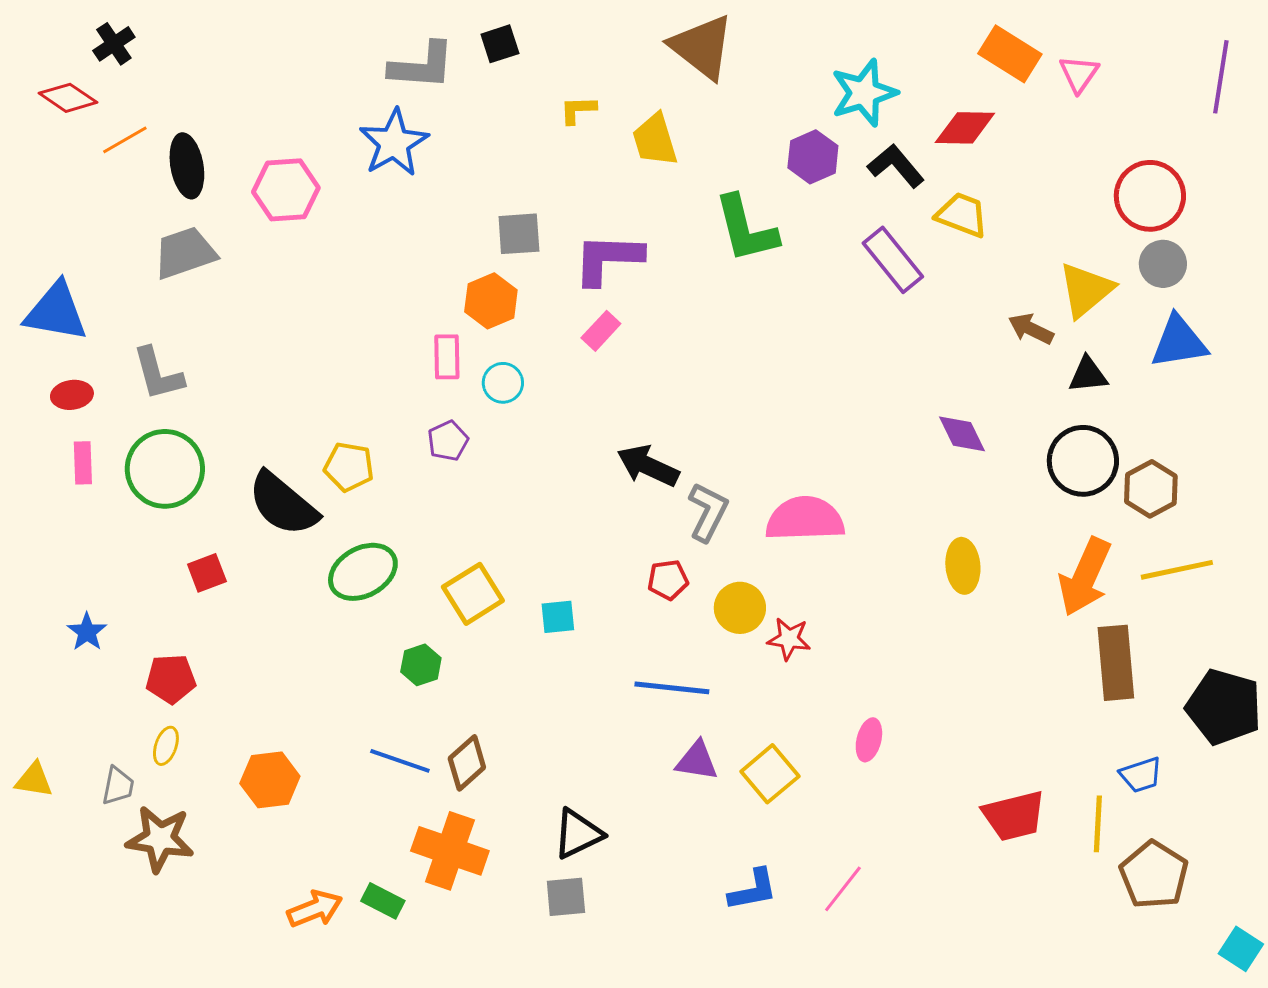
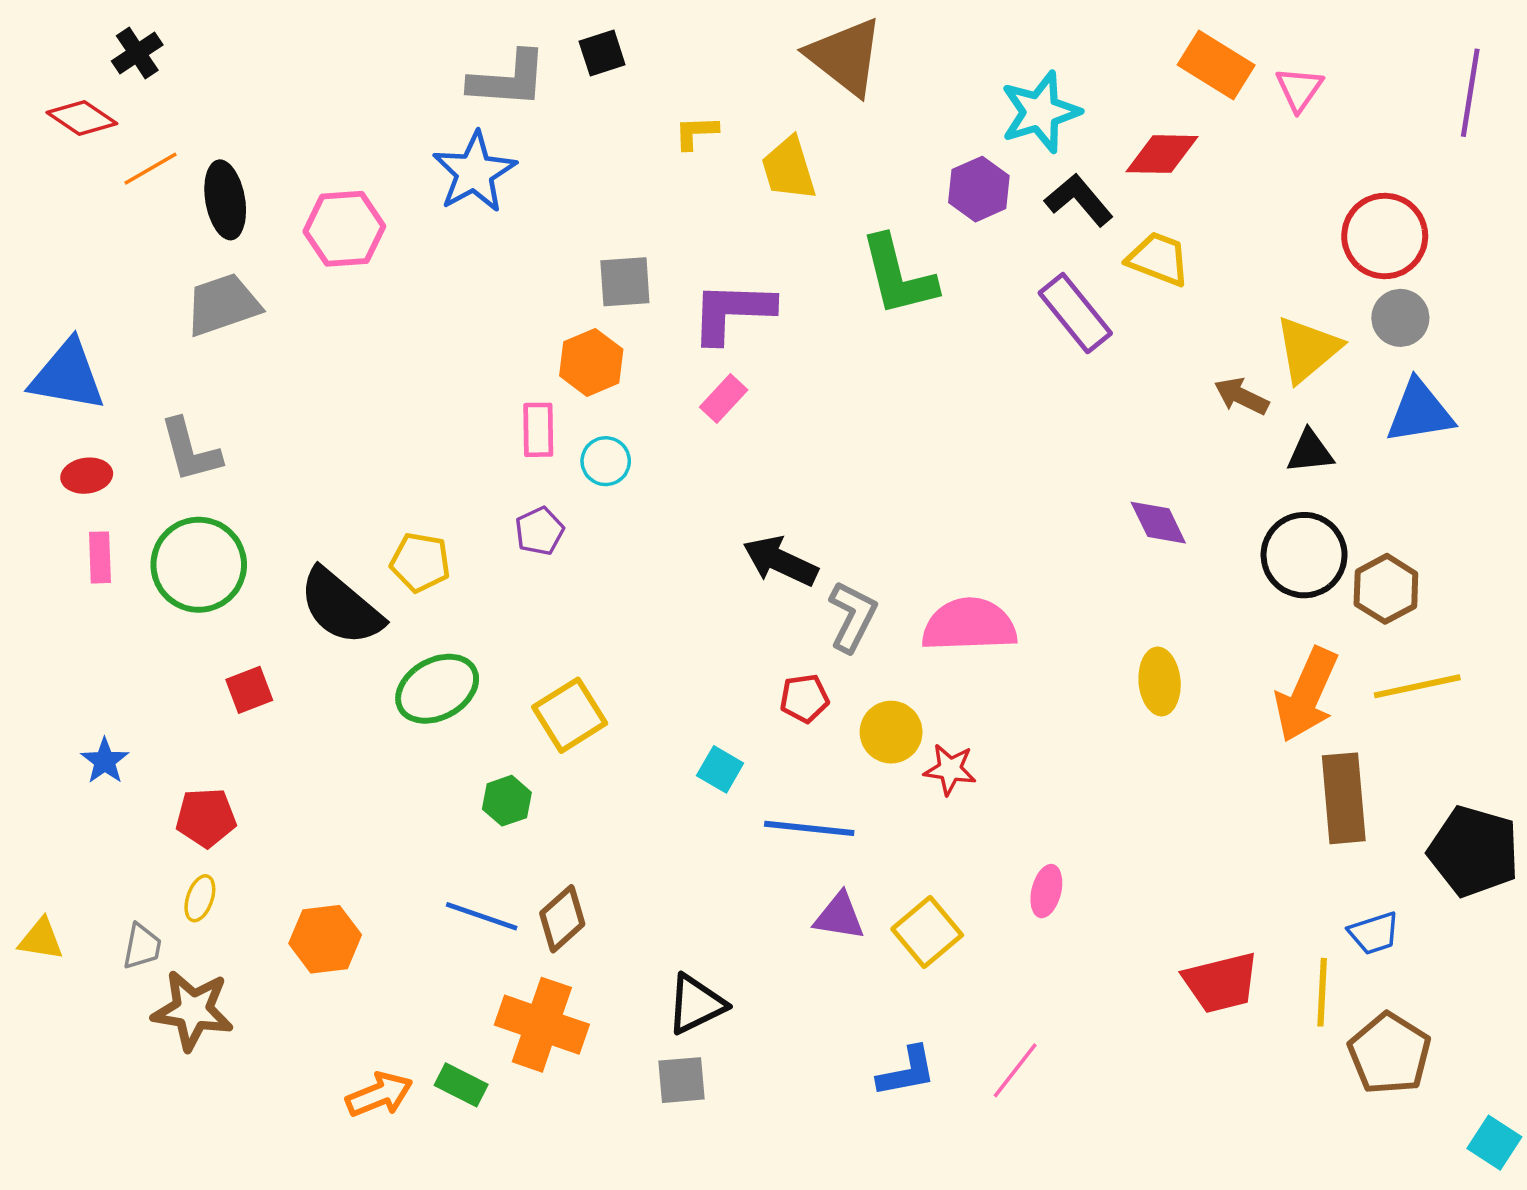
cyan square: (558, 617) -> (720, 769), moved, turned 36

